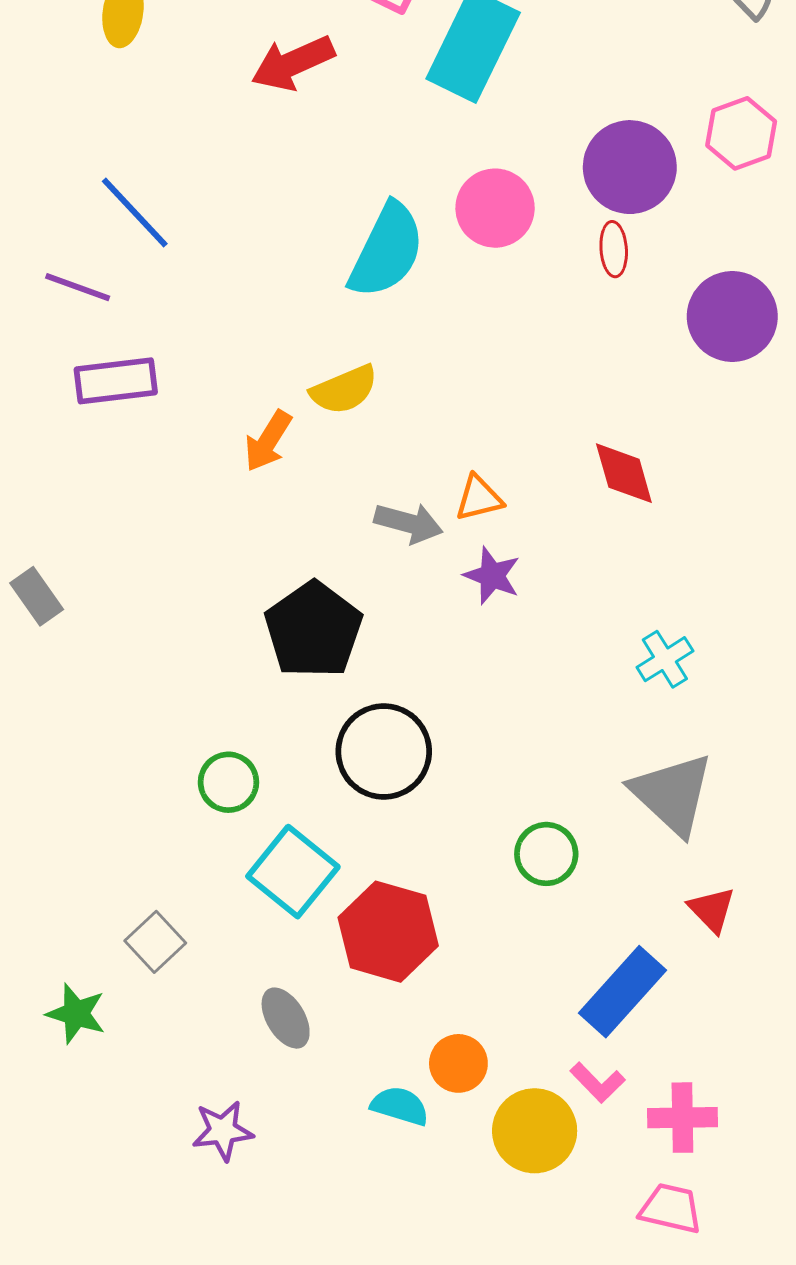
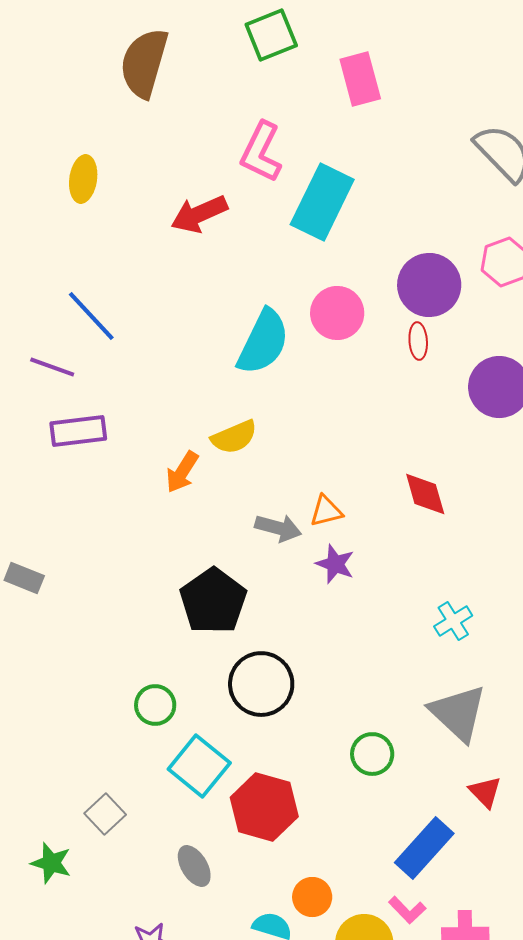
gray rectangle: (37, 596) -> (24, 578), turned -33

